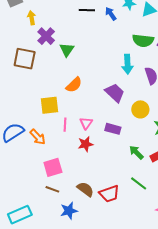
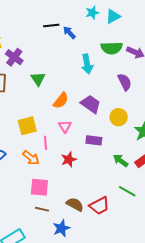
blue arrow: (111, 14) -> (69, 33), moved
green triangle: (67, 50) -> (38, 79), moved
cyan arrow: (127, 64) -> (87, 64), moved
orange semicircle: (74, 85) -> (61, 101), moved
pink triangle: (86, 123) -> (65, 126), moved
orange arrow: (38, 137) -> (31, 158), moved
pink square: (53, 167) -> (39, 187), turned 30

